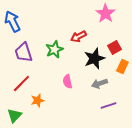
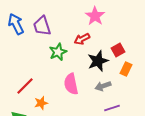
pink star: (105, 13) -> (95, 16), moved
purple trapezoid: (23, 52) -> (42, 26), moved
pink semicircle: (67, 81) -> (71, 84), size x1.5

